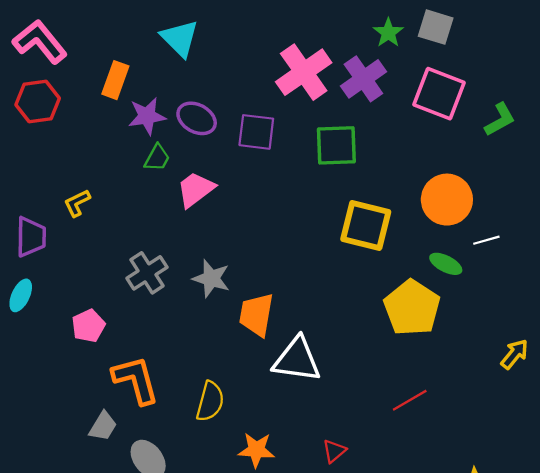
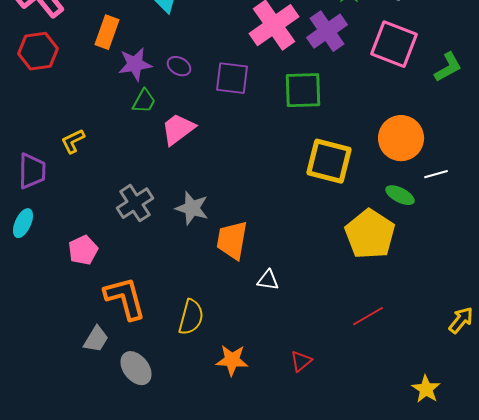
purple ellipse: (197, 118) -> (179, 66), size x0.7
yellow arrow: (515, 354) -> (461, 320), moved
white triangle: (297, 360) -> (268, 280), size x0.5

